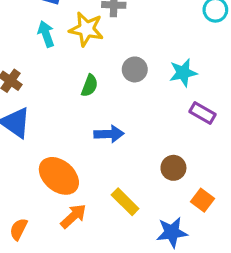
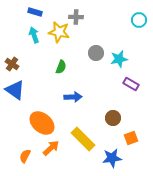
gray circle: (135, 69) -> (96, 53), moved
orange square: (202, 200) -> (131, 138), turned 32
yellow rectangle: (125, 202) -> (83, 139), size x1.4
orange semicircle: (19, 229) -> (25, 156), moved

